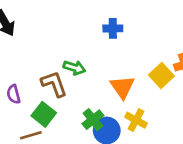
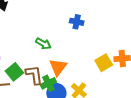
brown L-shape: (54, 84) -> (34, 75), moved
orange triangle: (122, 87) -> (58, 67), moved

